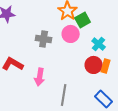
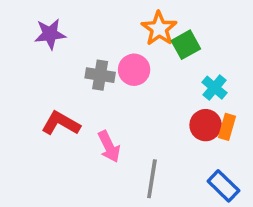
pink circle: (71, 34) -> (134, 70), moved
gray cross: (44, 39) -> (100, 75), moved
pink arrow: (40, 77) -> (109, 147), turned -36

